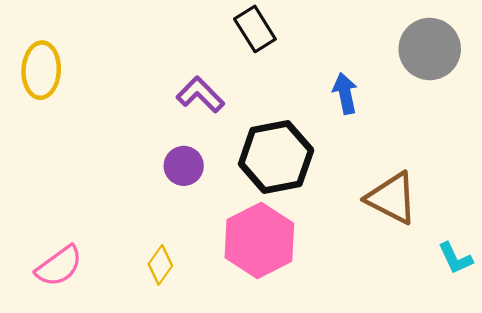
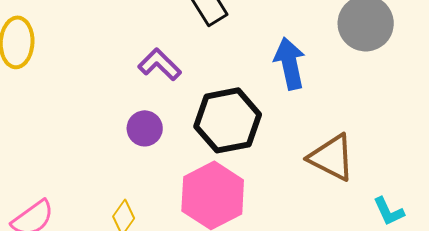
blue arrow: (345, 94) -> (290, 63), size x1.4

